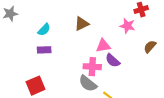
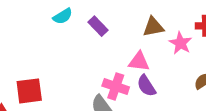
brown triangle: (82, 24) -> (153, 27), moved
purple rectangle: (44, 50) -> (98, 26), moved, turned 32

